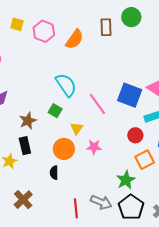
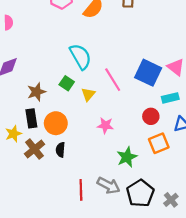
yellow triangle: (77, 128) -> (88, 94), moved
orange circle: (64, 149) -> (56, 123), moved
green star: (126, 180) -> (127, 157), moved
brown cross: (23, 200) -> (35, 149), moved

